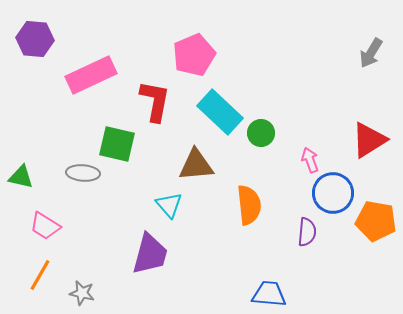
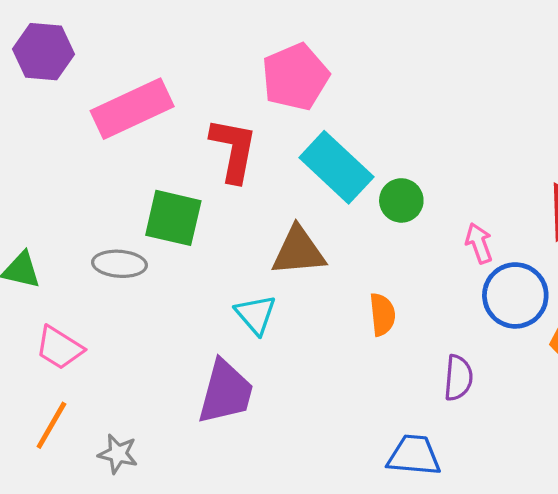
orange semicircle: (249, 205) -> (382, 314), size x0.7
purple semicircle: (307, 232) -> (458, 378), moved

